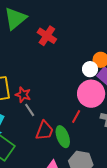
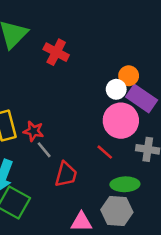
red line: (76, 117) -> (105, 152), turned -72
green ellipse: (63, 137) -> (125, 184), moved, turned -65

